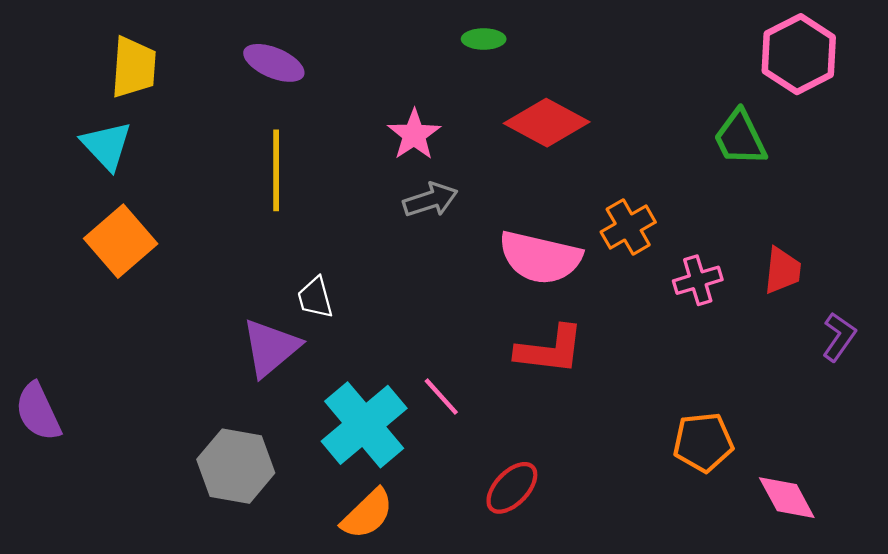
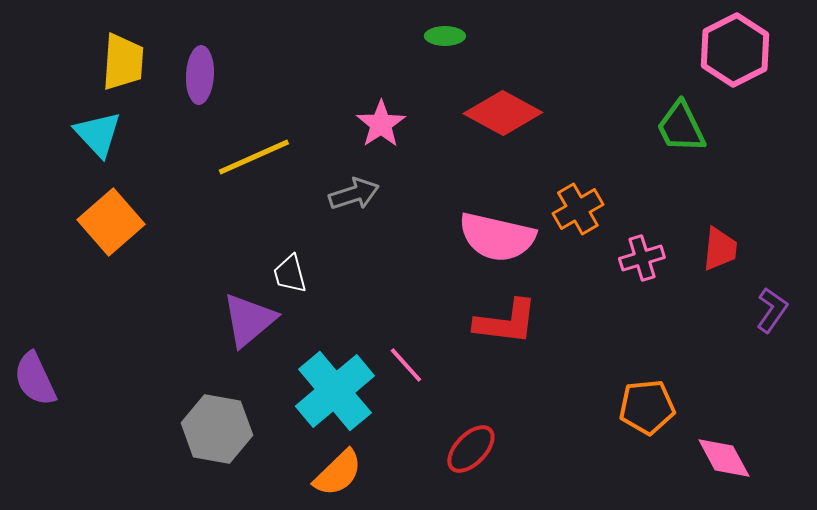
purple ellipse: (274, 63) -> (200, 75), moved, turned 70
yellow line: (276, 170) -> (254, 157), turned 66
gray arrow: (430, 200) -> (354, 194), moved

